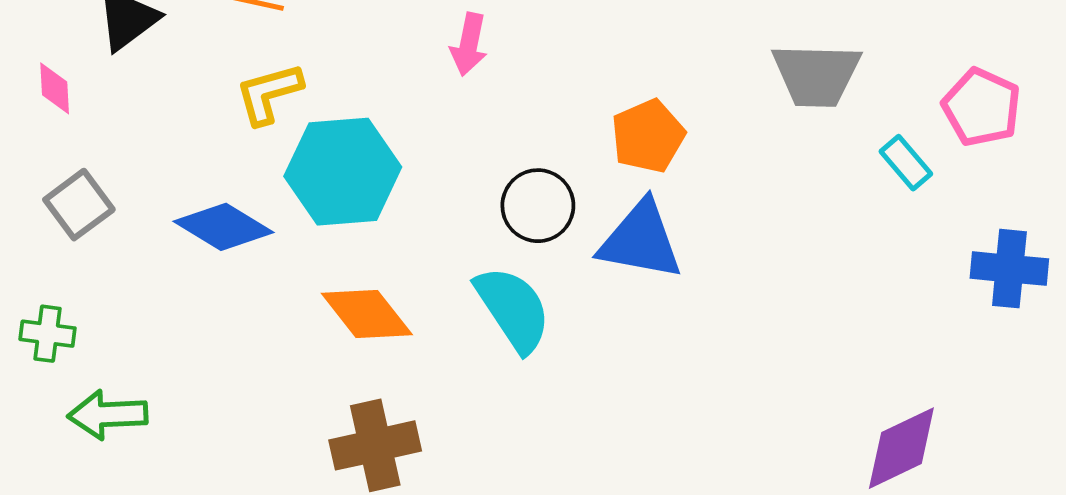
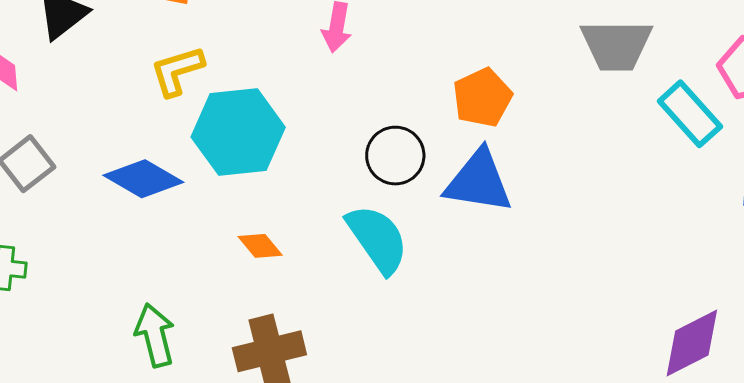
cyan rectangle: (906, 163) -> (690, 114), size x1.5
orange diamond: (367, 314) -> (260, 246), size x0.6
green arrow: (108, 415) -> (155, 335), moved, turned 80

